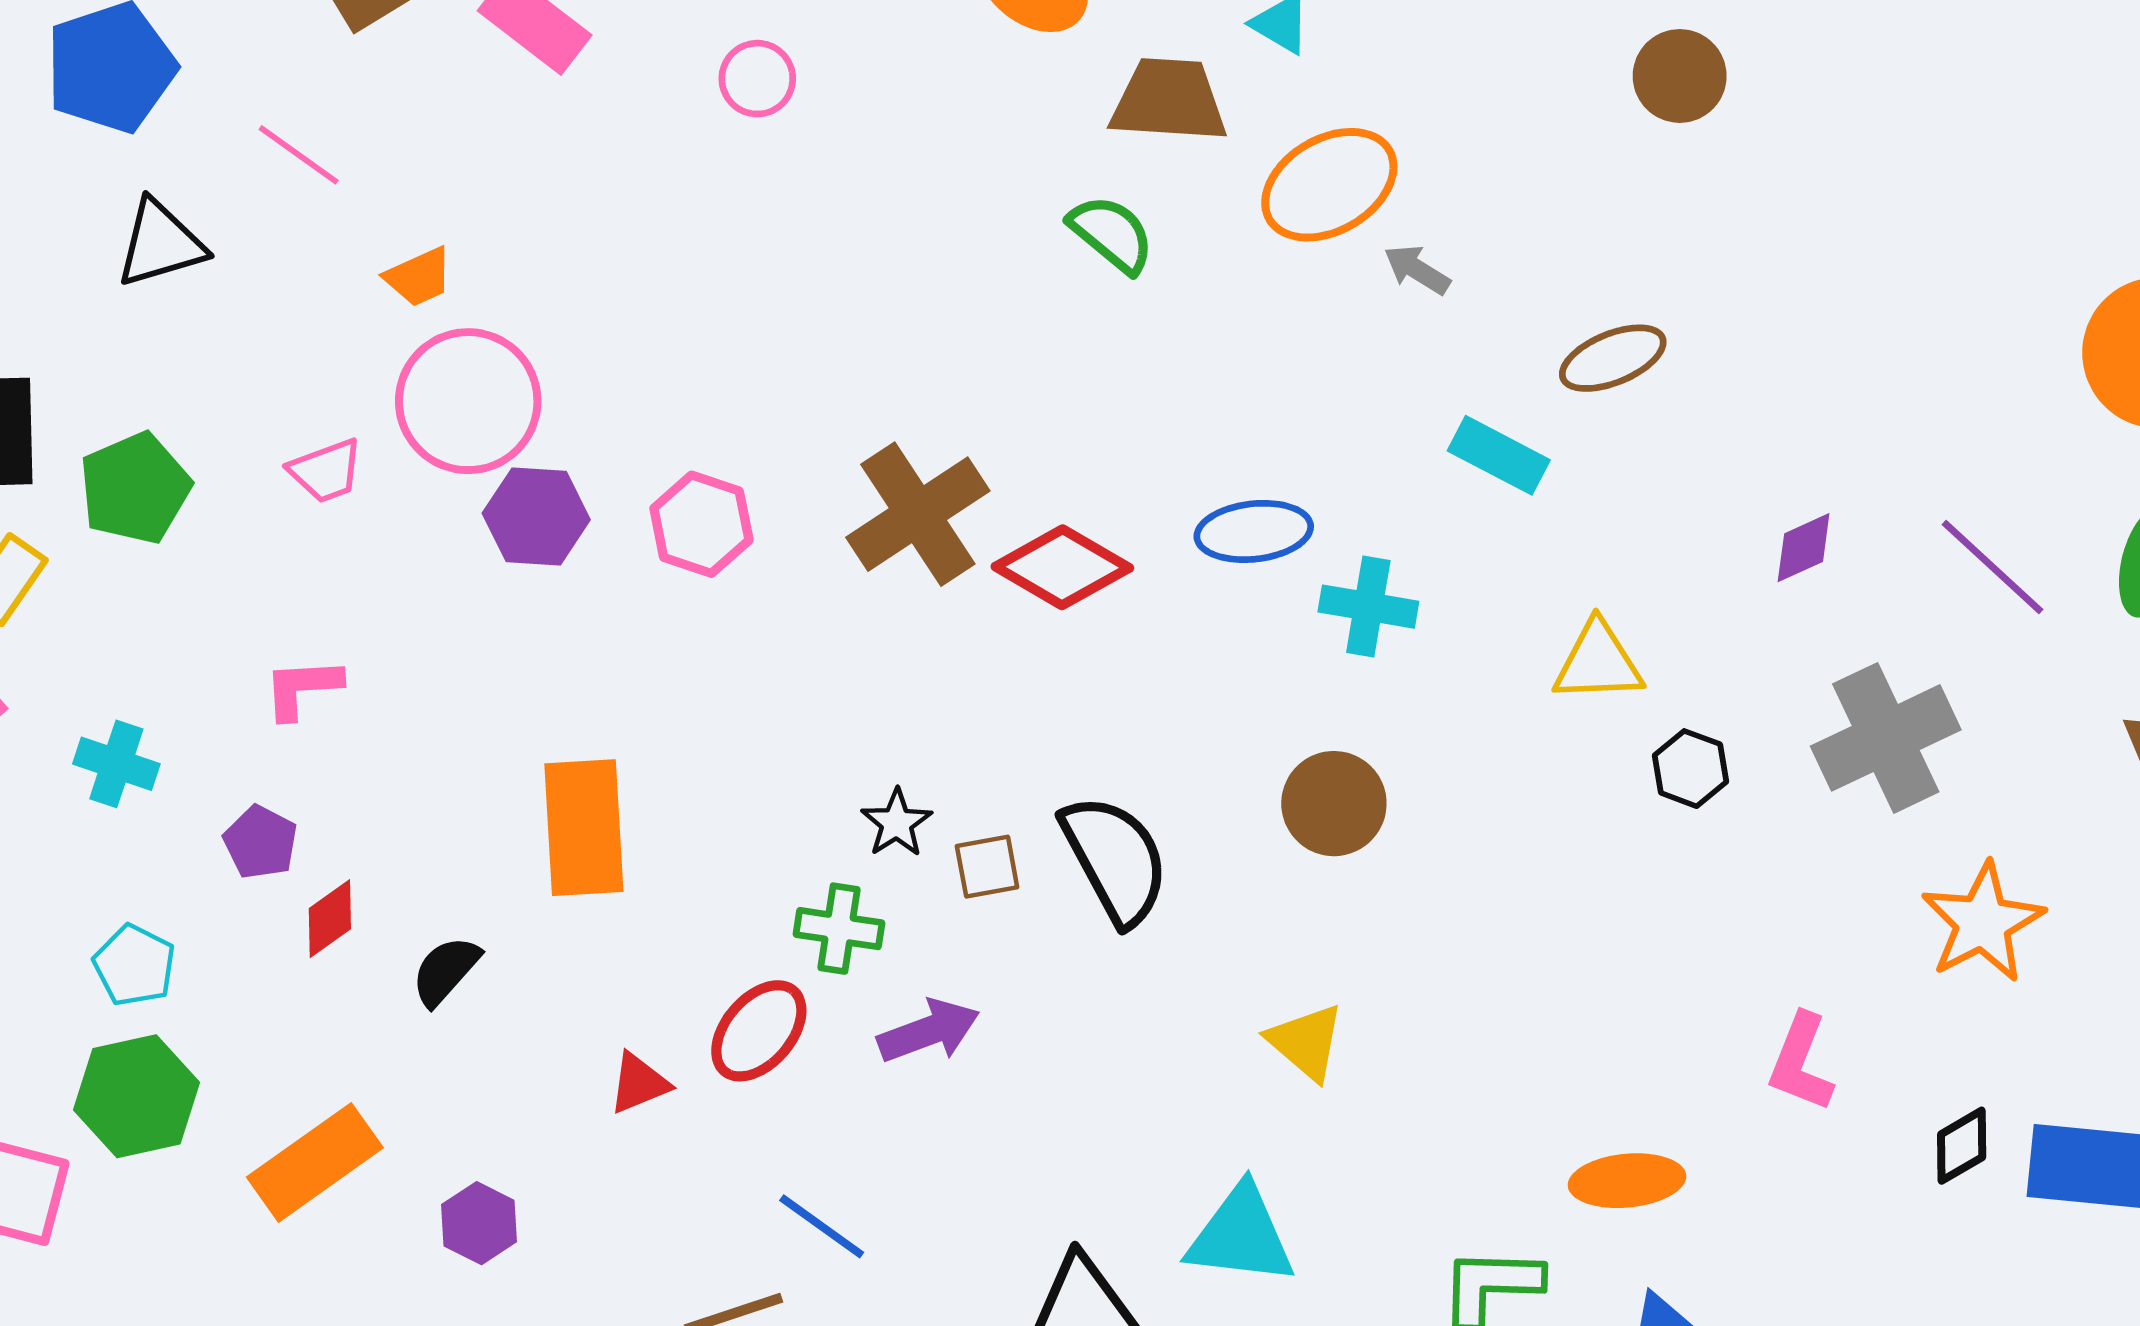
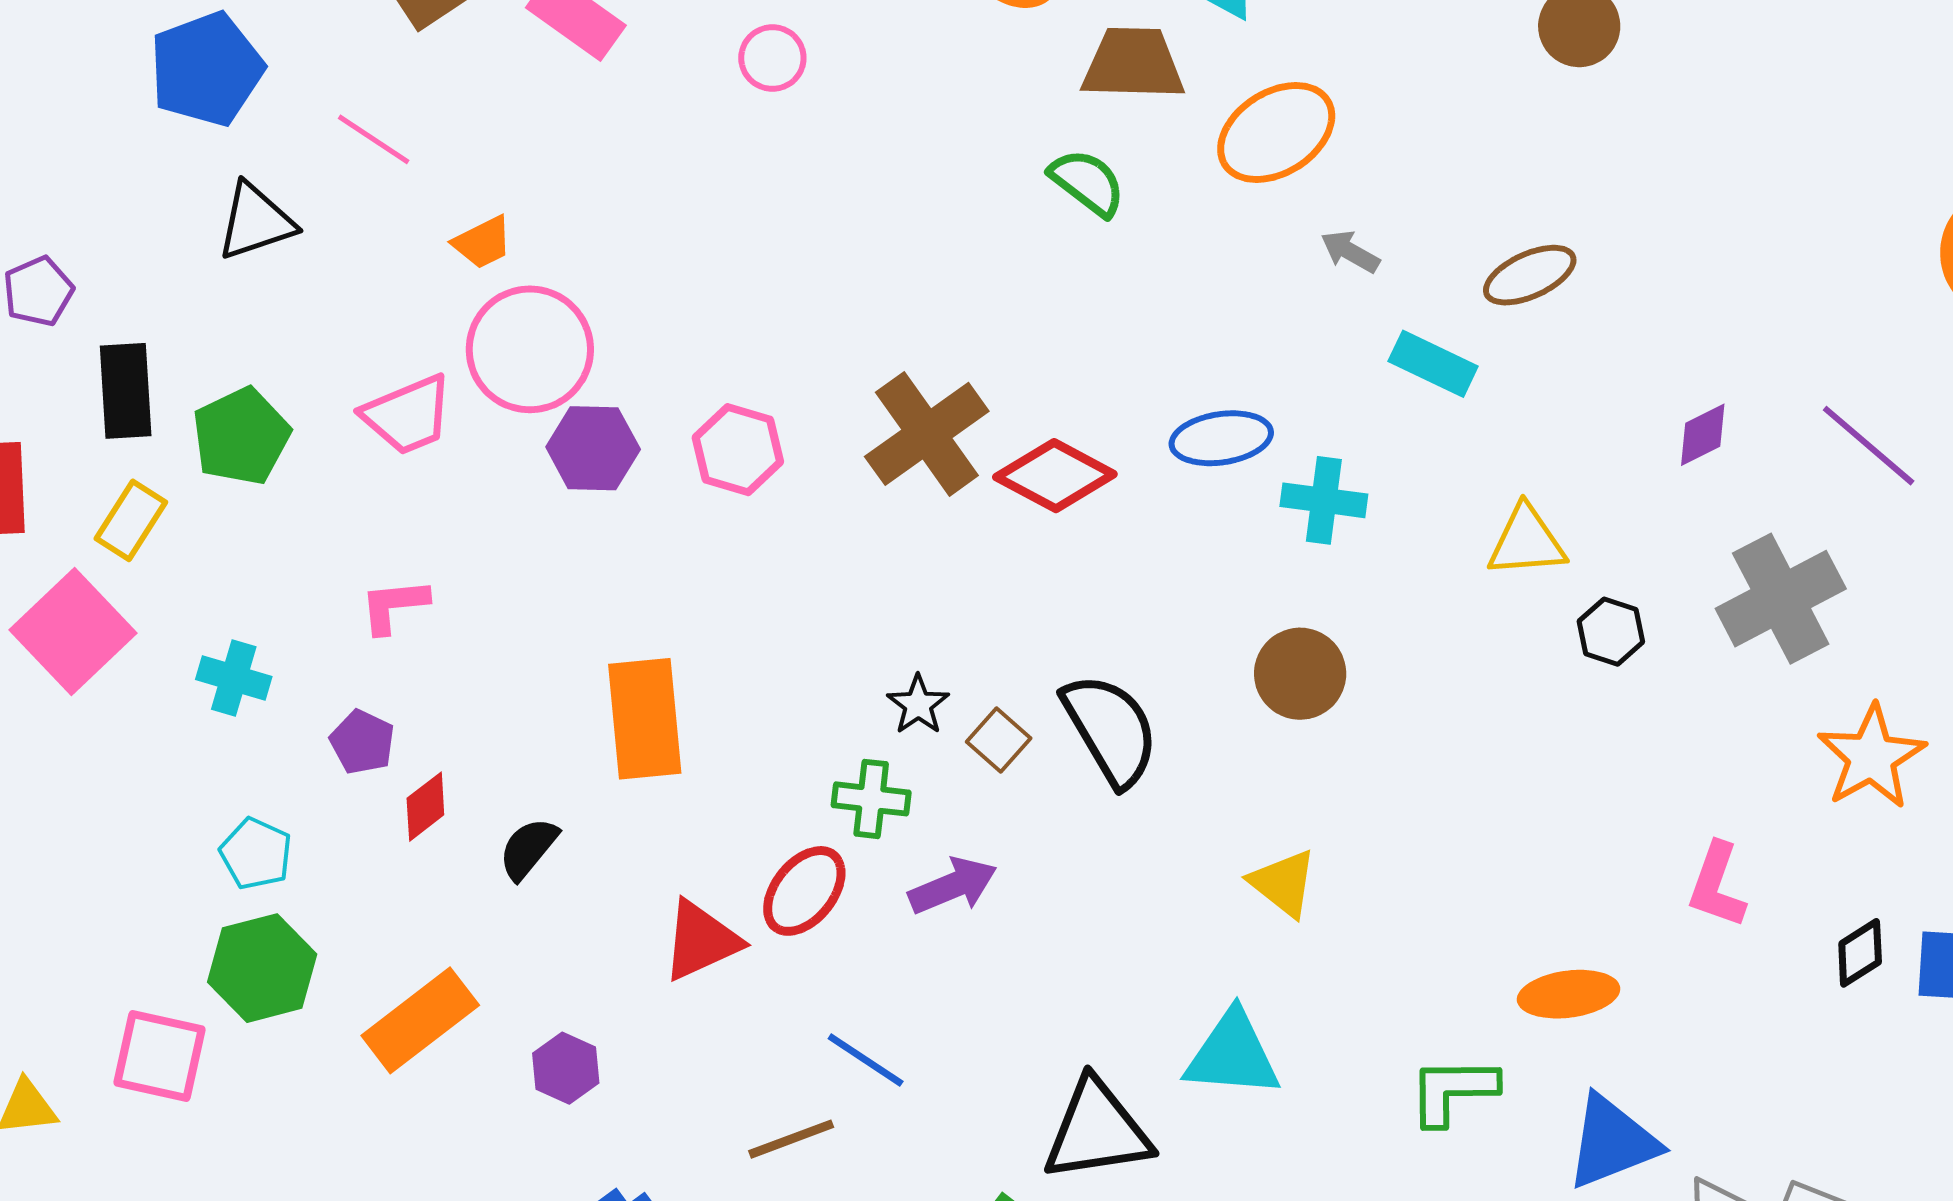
gray arrow: (1417, 270) -> (1350, 252), moved
pink trapezoid: (326, 471) -> (408, 415), size x1.4
brown square: (987, 867) -> (999, 740), turned -36
red triangle: (639, 1083) -> (701, 941), size x1.5

